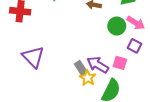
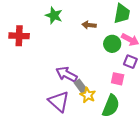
purple triangle: (33, 57) -> (59, 101), moved
purple arrow: (98, 65) -> (67, 74), moved

